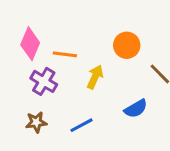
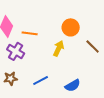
yellow arrow: (95, 77) -> (59, 48), moved
blue semicircle: (136, 109) -> (73, 85), moved

